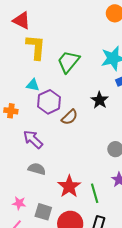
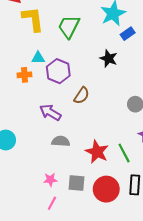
orange cross: (11, 111) -> (24, 75), moved
brown semicircle: (70, 117) -> (82, 96), moved

